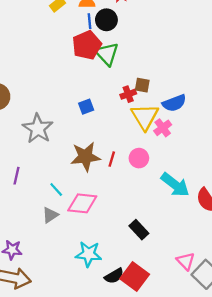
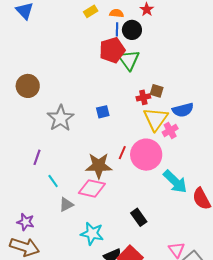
blue square: (86, 107) -> (103, 112), moved
brown star: (85, 157) -> (99, 166), moved
pink circle: (139, 158) -> (146, 155), size x1.8
cyan line: (56, 190) -> (53, 181), moved
gray triangle: (50, 215) -> (66, 205), moved

